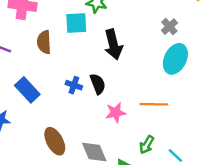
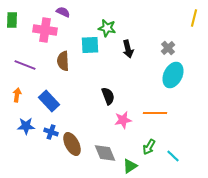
black arrow: (113, 44) -> (128, 49), moved, size x0.7
blue cross: (74, 85) -> (51, 132), moved

